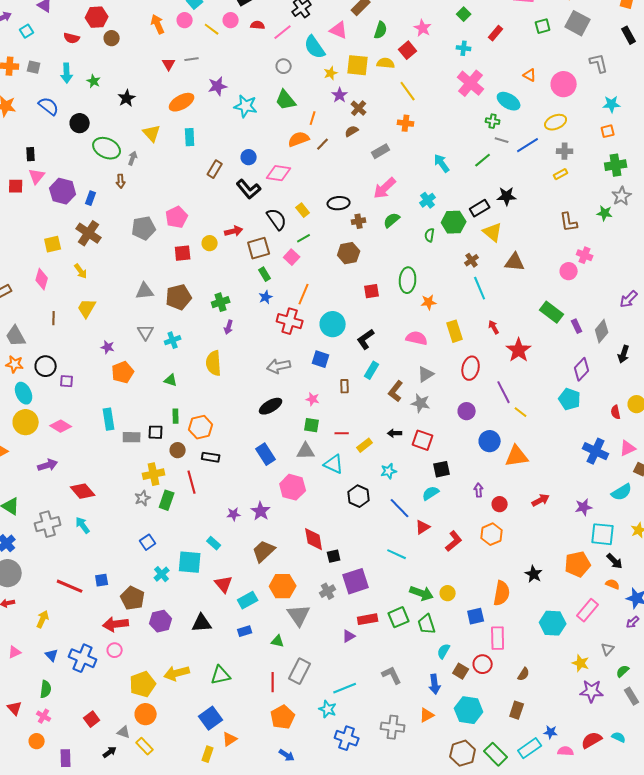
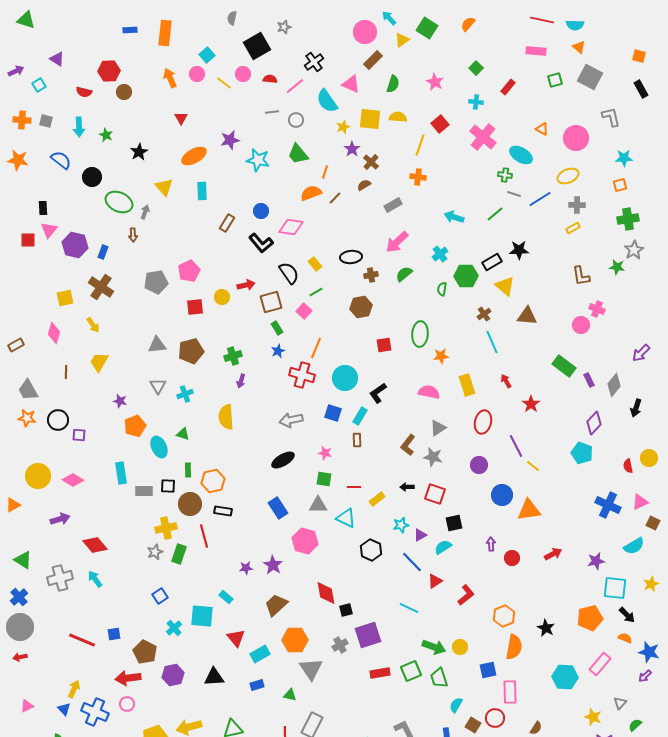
red square: (408, 50) -> (440, 124), moved
gray line: (192, 59) -> (272, 112), moved
yellow line: (408, 91) -> (420, 145), turned 55
cyan arrow: (442, 163) -> (454, 217), turned -36
red star: (519, 350) -> (531, 404), size x0.7
cyan rectangle: (372, 370) -> (360, 416), moved
cyan ellipse: (24, 393) -> (159, 447), moved
brown circle: (178, 450) -> (190, 504), size x1.5
orange hexagon: (492, 534) -> (504, 616), moved
yellow arrow: (43, 619) -> (74, 689), moved
purple triangle: (349, 636) -> (420, 535), moved

